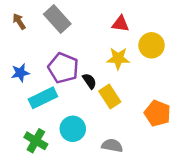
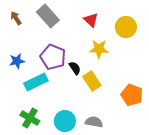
red triangle: (120, 24) -> (91, 20), moved, turned 35
yellow circle: (152, 45) -> (126, 27), moved
cyan circle: (73, 129) -> (65, 121), moved

